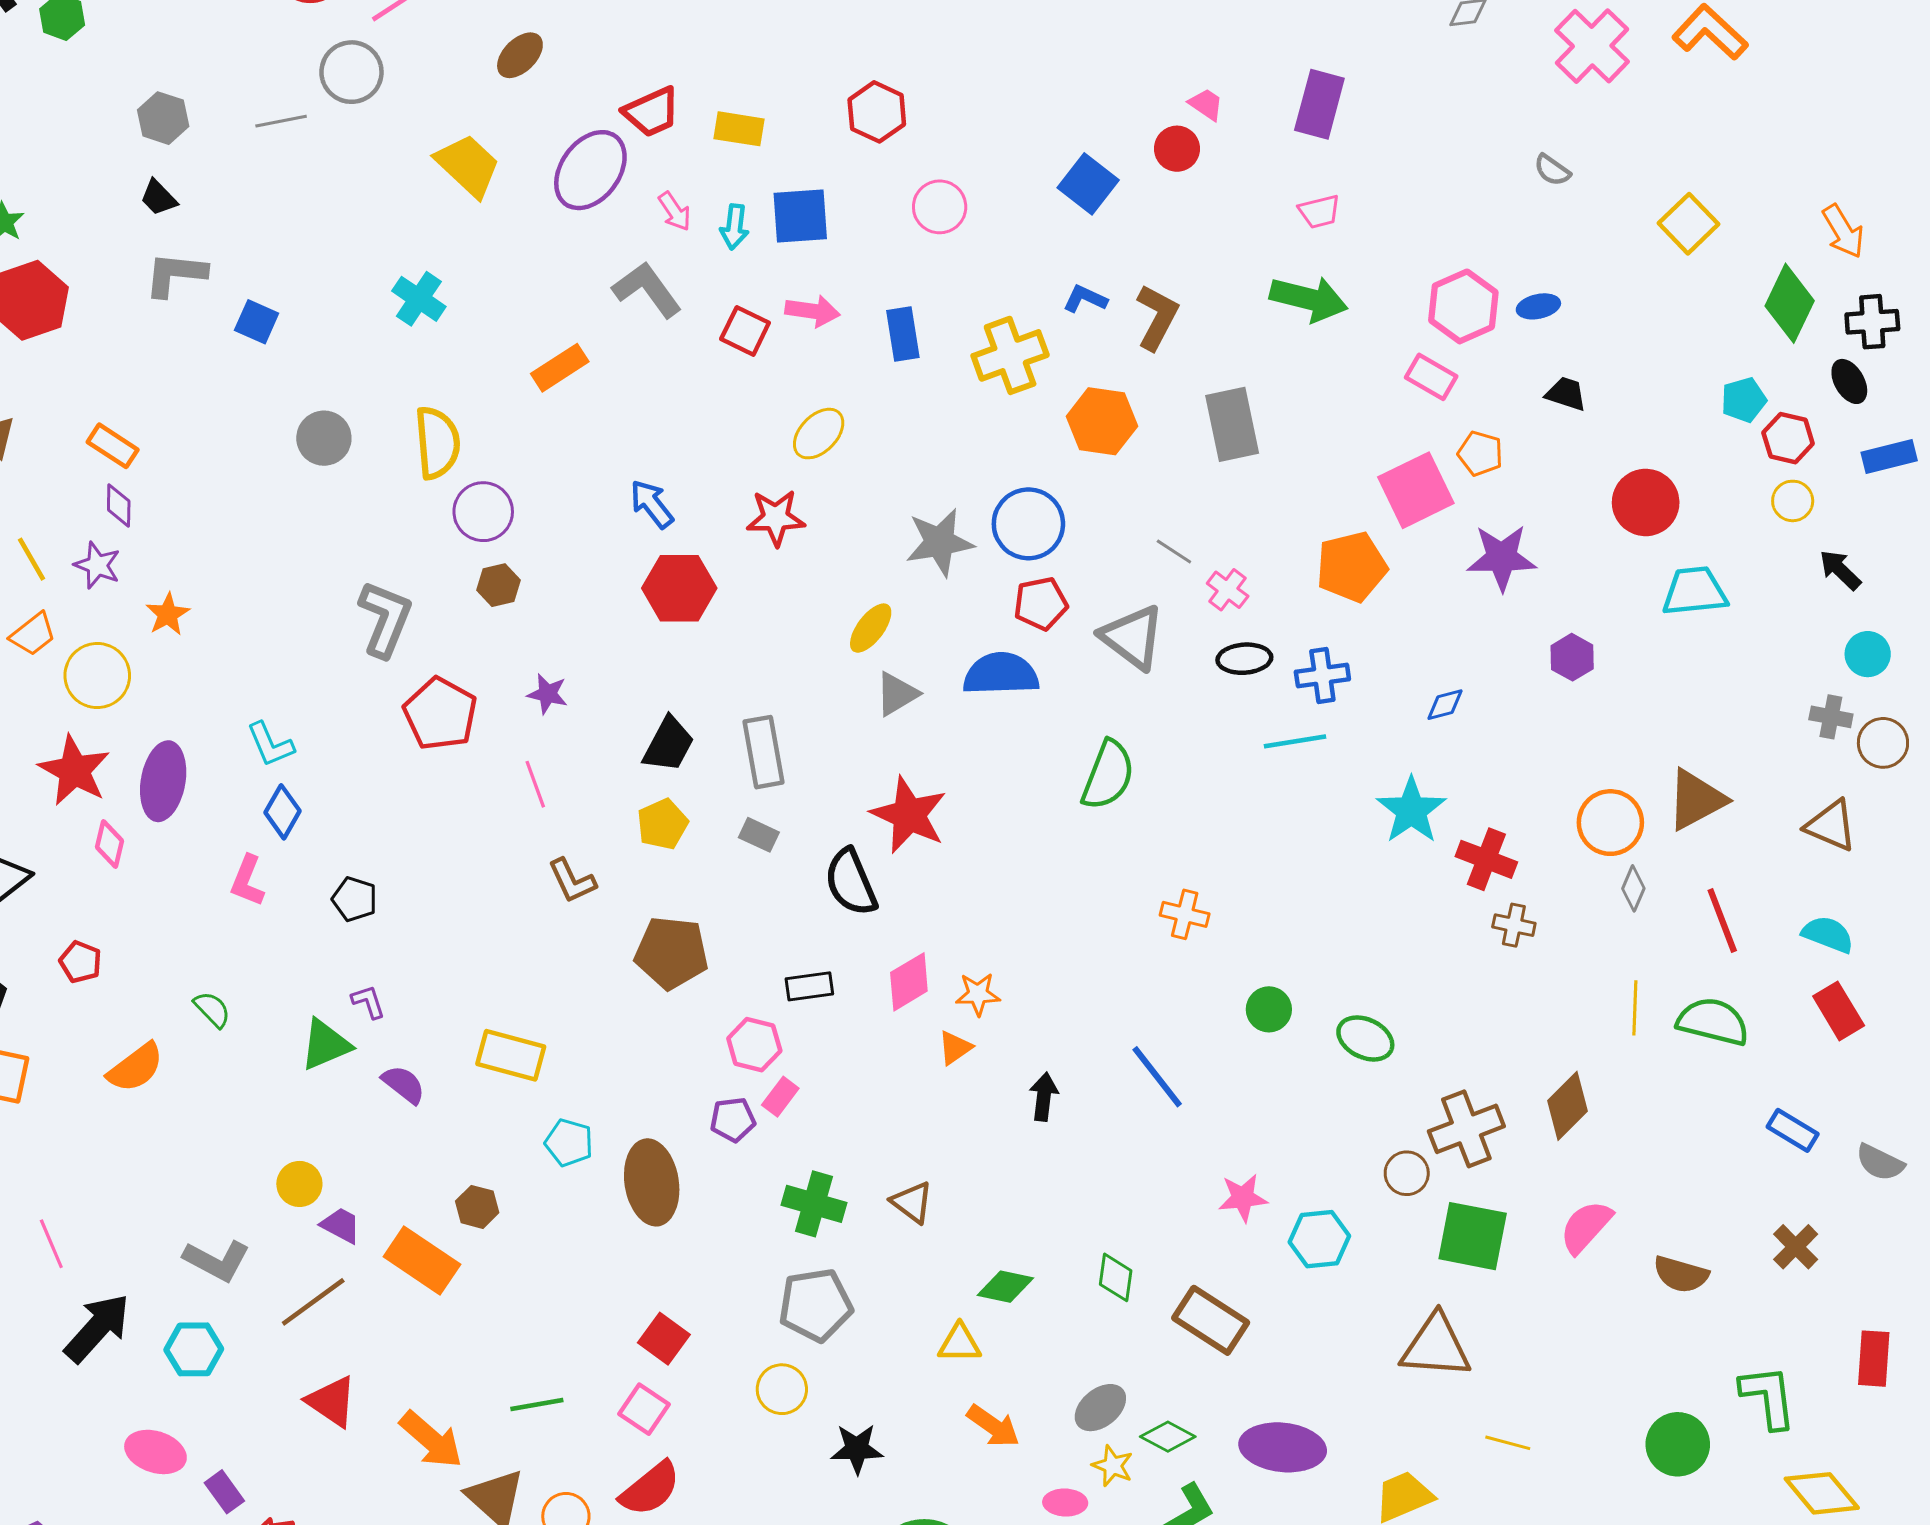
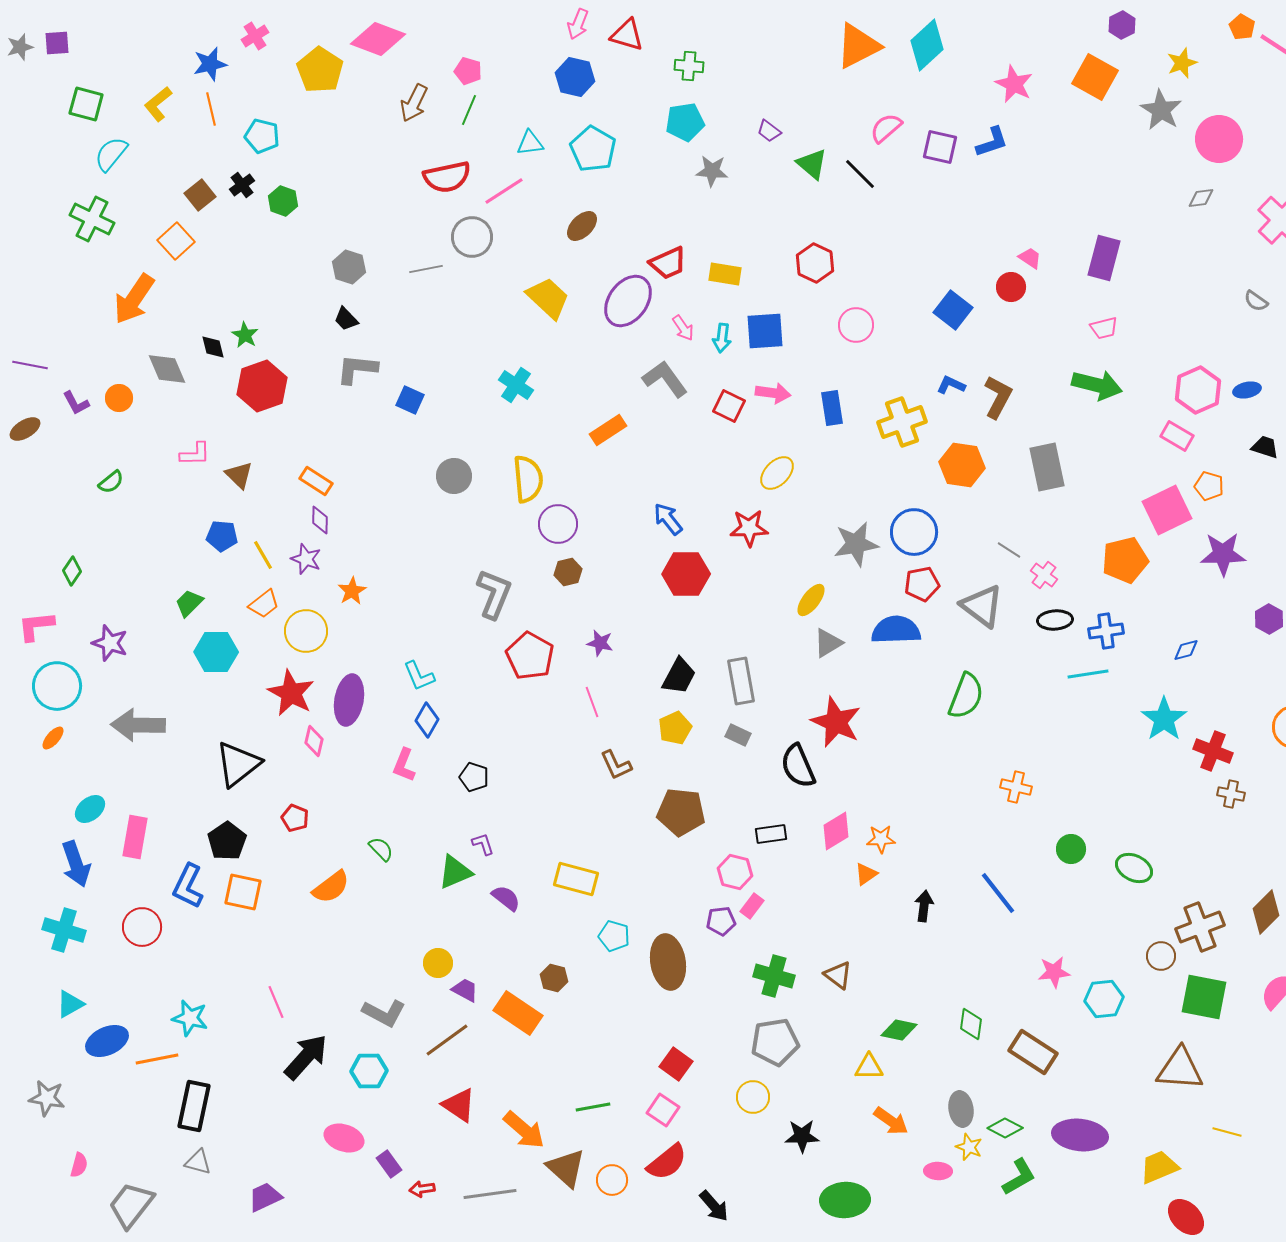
gray ellipse: (1100, 1408) -> (961, 1109), turned -60

